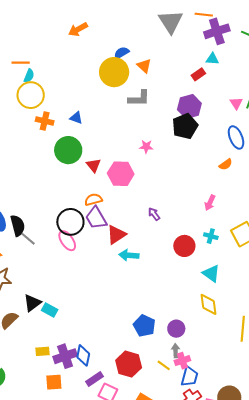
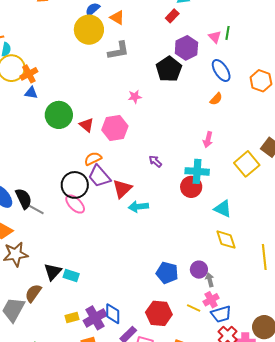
purple hexagon: (189, 107) -> (186, 48), moved
blue triangle: (76, 118) -> (31, 93), moved
orange cross: (45, 121) -> (29, 74), moved, turned -30
cyan cross: (211, 236) -> (197, 171), moved, size x1.6
gray arrow: (176, 351) -> (210, 280), moved
blue trapezoid: (190, 377) -> (221, 314), turned 70

